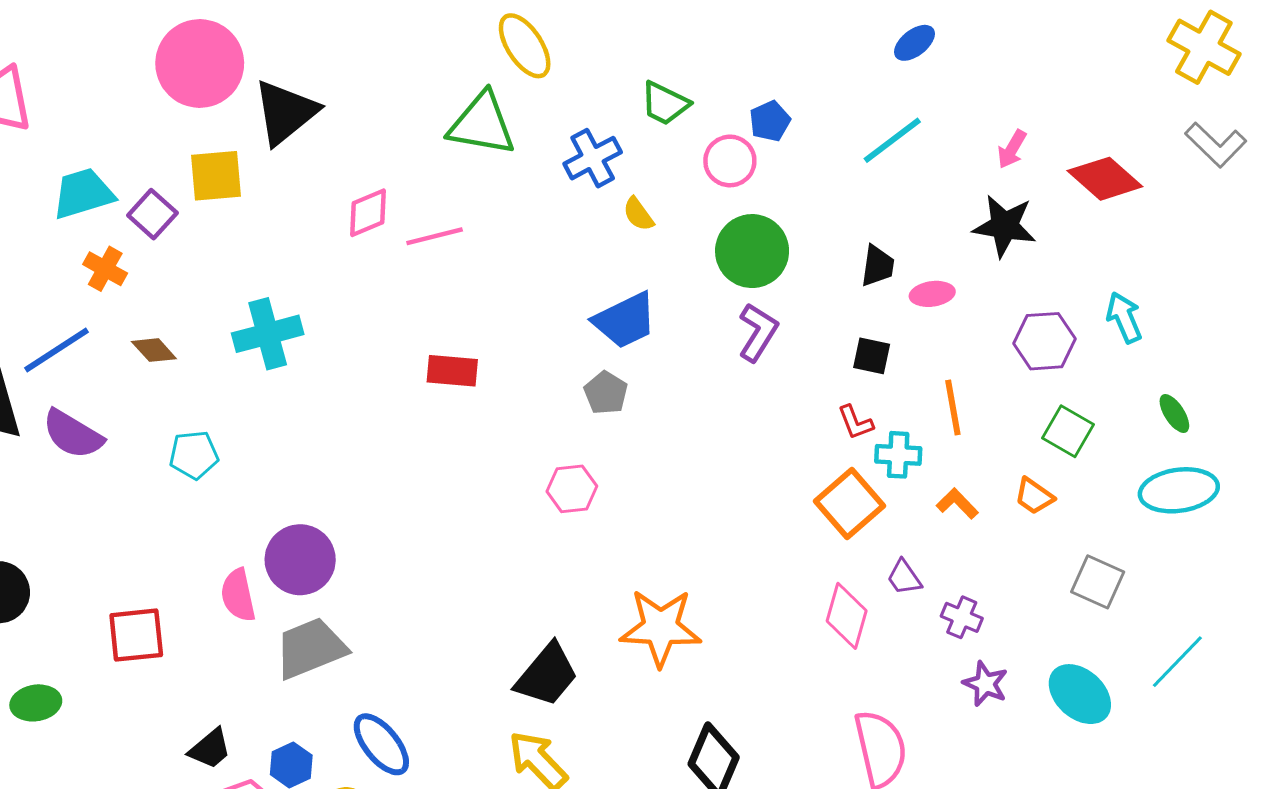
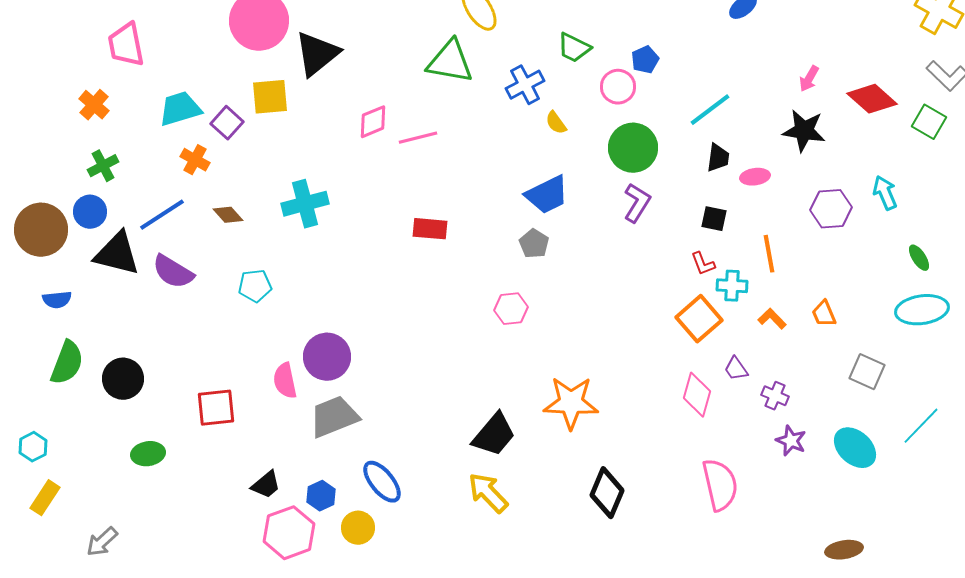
cyan line: (892, 140) -> (710, 110), moved
green square: (1068, 431) -> (929, 122), moved
orange trapezoid: (1034, 496) -> (824, 314), turned 32

